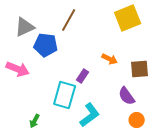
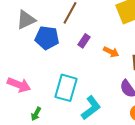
pink arrow: (18, 69) -> (19, 85), moved
purple rectangle: (83, 76) -> (84, 41), moved

